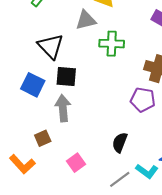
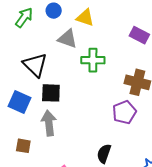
gray triangle: (86, 20) -> (67, 39), turned 35
purple pentagon: (143, 100) -> (124, 112), turned -30
brown square: (43, 138) -> (23, 146), moved, turned 35

